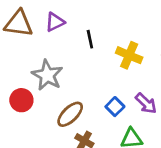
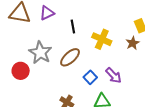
brown ellipse: (70, 114) -> (70, 57), moved

